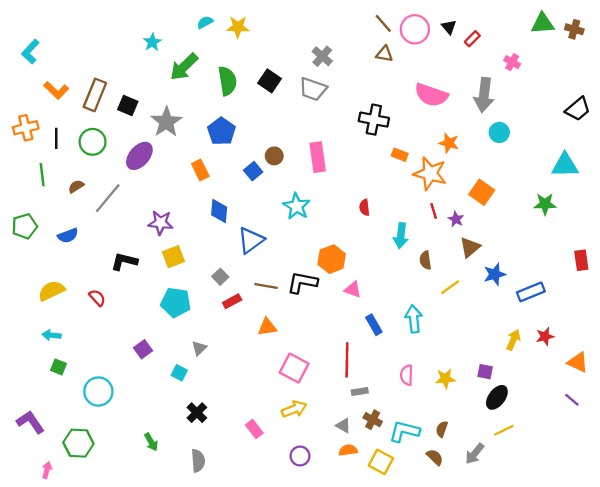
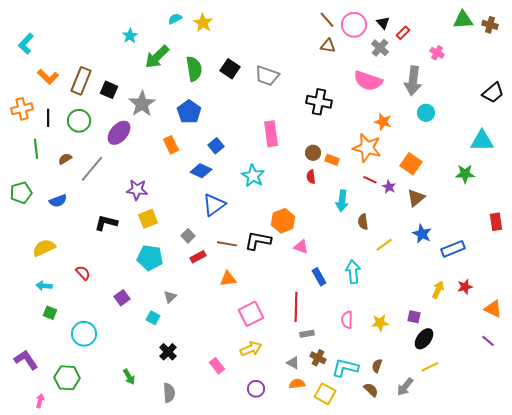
yellow star: (238, 27) -> (203, 23), turned 30
gray cross: (322, 56) -> (380, 48), moved
orange rectangle: (400, 155) -> (332, 160), moved
brown circle: (274, 156) -> (313, 153), moved
blue diamond: (219, 211) -> (201, 171), moved, turned -70
red line: (434, 211) -> (370, 180), turned -48
brown triangle: (470, 247) -> (416, 198), moved
blue star: (495, 274) -> (422, 234), turned -30
red semicircle: (97, 298) -> (83, 273), moved
pink square: (294, 368) -> (251, 314), turned 35

